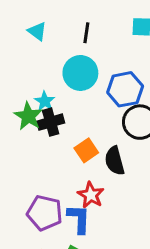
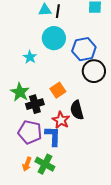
cyan triangle: (37, 31) -> (45, 10), moved, turned -40
green star: (28, 116) -> (20, 92), moved
black cross: (51, 122) -> (35, 104), moved
black semicircle: (115, 161) -> (77, 110), moved

